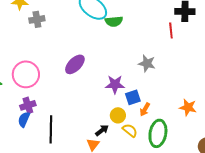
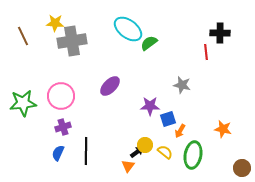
gray cross: (37, 19) -> (72, 41), size x1.8
green semicircle: (114, 21) -> (149, 43), turned 150
yellow circle: (118, 115) -> (145, 145), moved
blue semicircle: (24, 119) -> (58, 153), moved

